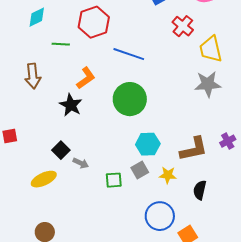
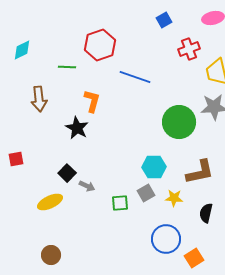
cyan diamond: (37, 17) -> (22, 50), moved
red cross: (183, 26) -> (189, 49), turned 30
orange L-shape: (86, 78) -> (92, 101), turned -40
green circle: (130, 99) -> (179, 122), moved

